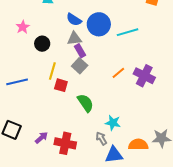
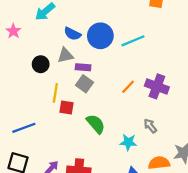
pink star: (23, 27) -> (13, 31), moved
gray triangle: (74, 39) -> (65, 55), moved
purple rectangle: (80, 51) -> (83, 67), turned -48
blue line: (17, 82) -> (24, 128), moved
gray arrow: (101, 138) -> (150, 126), moved

